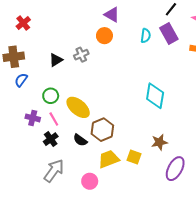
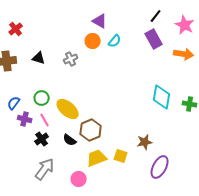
cyan semicircle: (146, 36) -> (115, 41), moved, turned 32
black triangle: (56, 60) -> (39, 58), moved, turned 48
blue semicircle: (21, 80) -> (14, 103), moved
cyan diamond: (155, 96) -> (162, 97), moved

